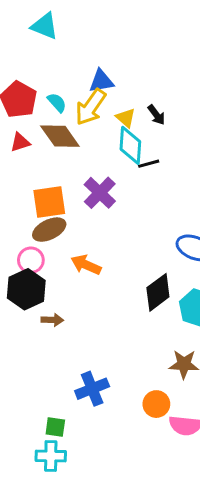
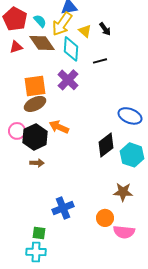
cyan diamond: (130, 145) -> (71, 49), moved
pink circle: (31, 260) -> (17, 131), moved
black hexagon: (26, 289) -> (35, 137), moved

